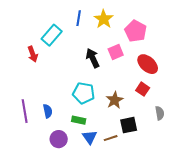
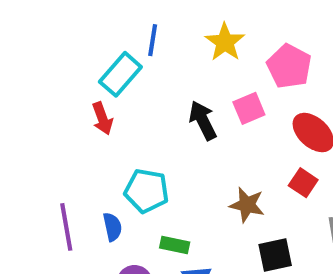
blue line: (79, 18) -> (153, 40), moved
red arrow: (33, 54) -> (102, 118), moved
cyan pentagon: (84, 93) -> (147, 191), moved
brown star: (115, 100) -> (247, 205), turned -30

